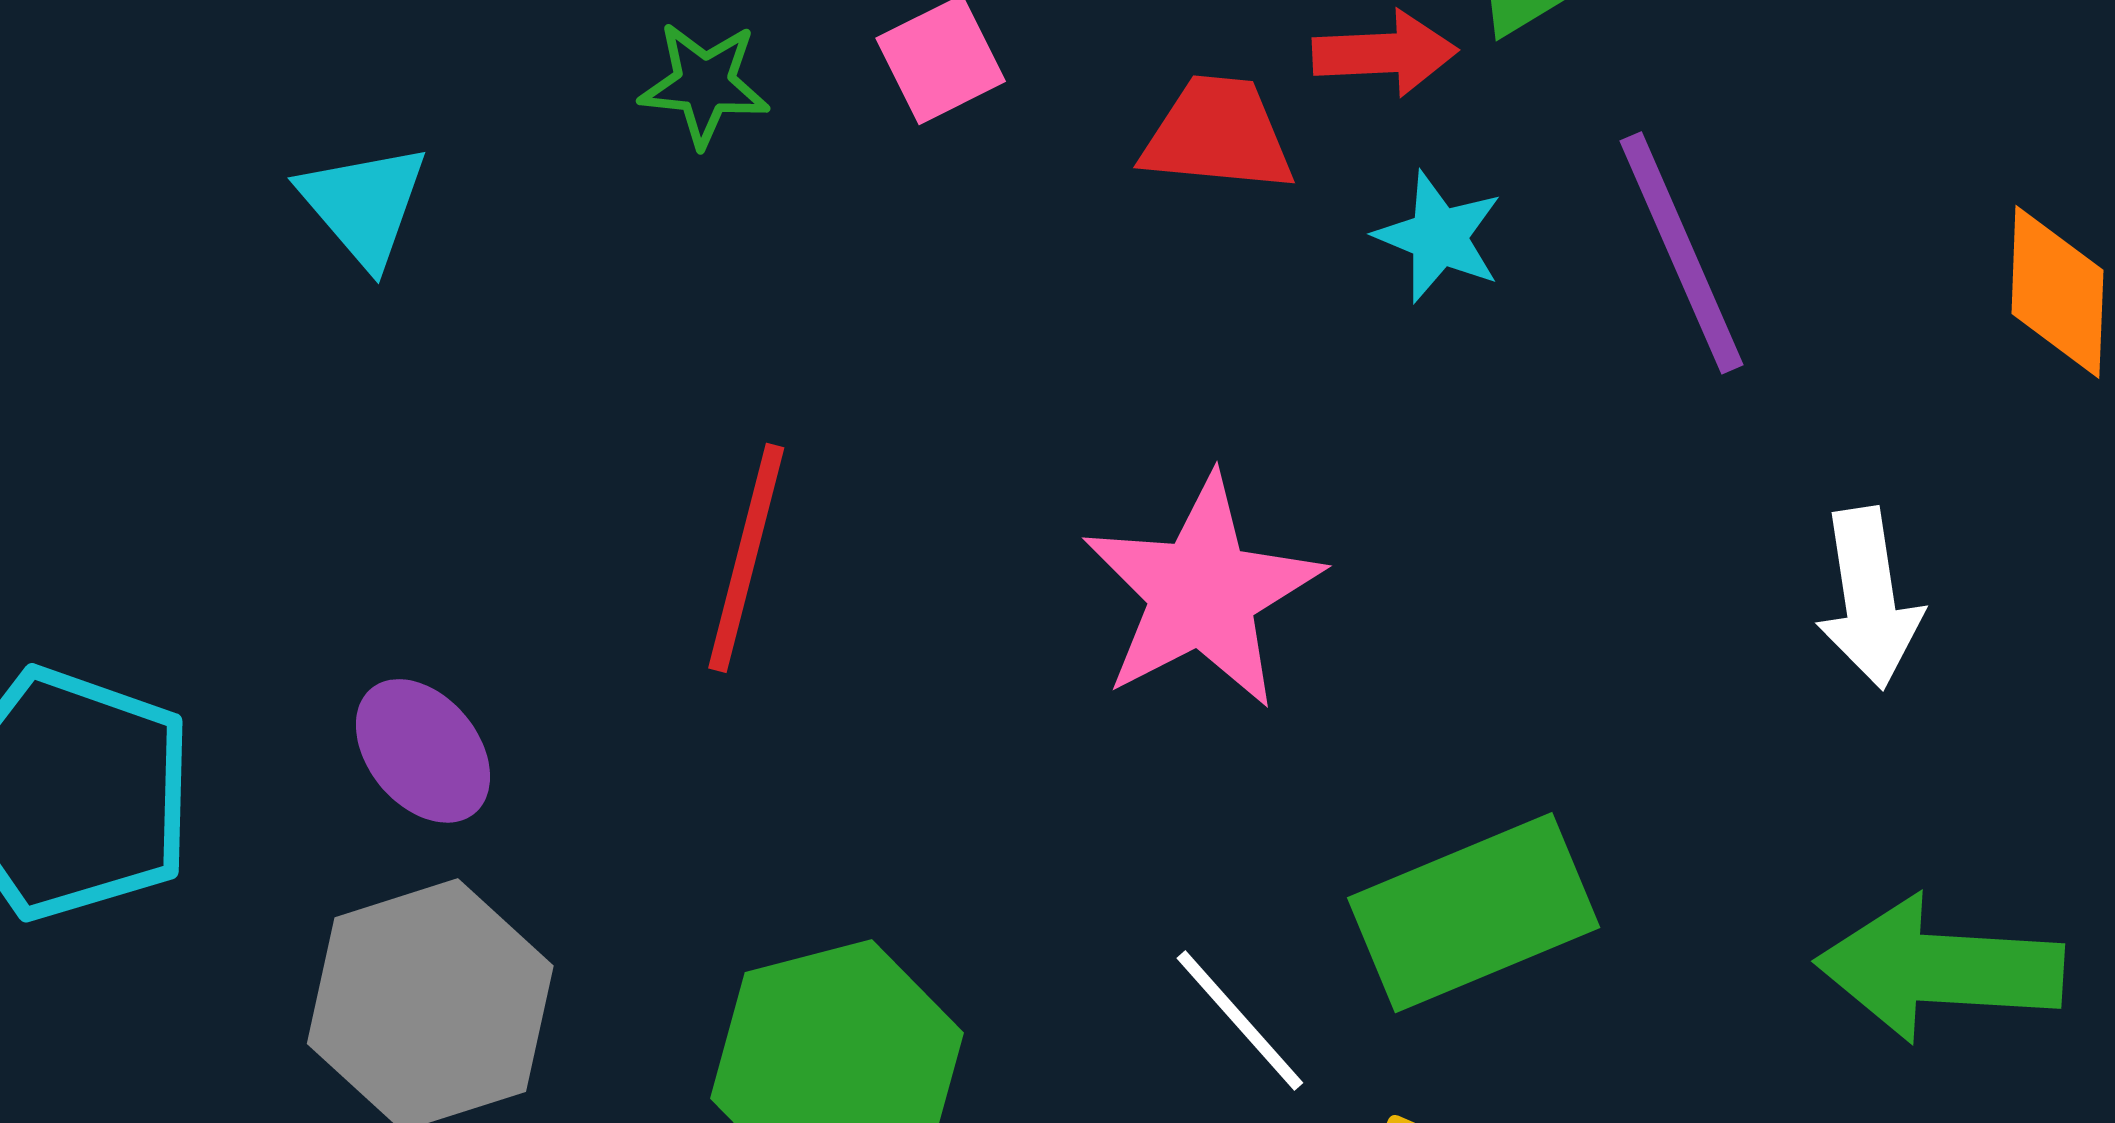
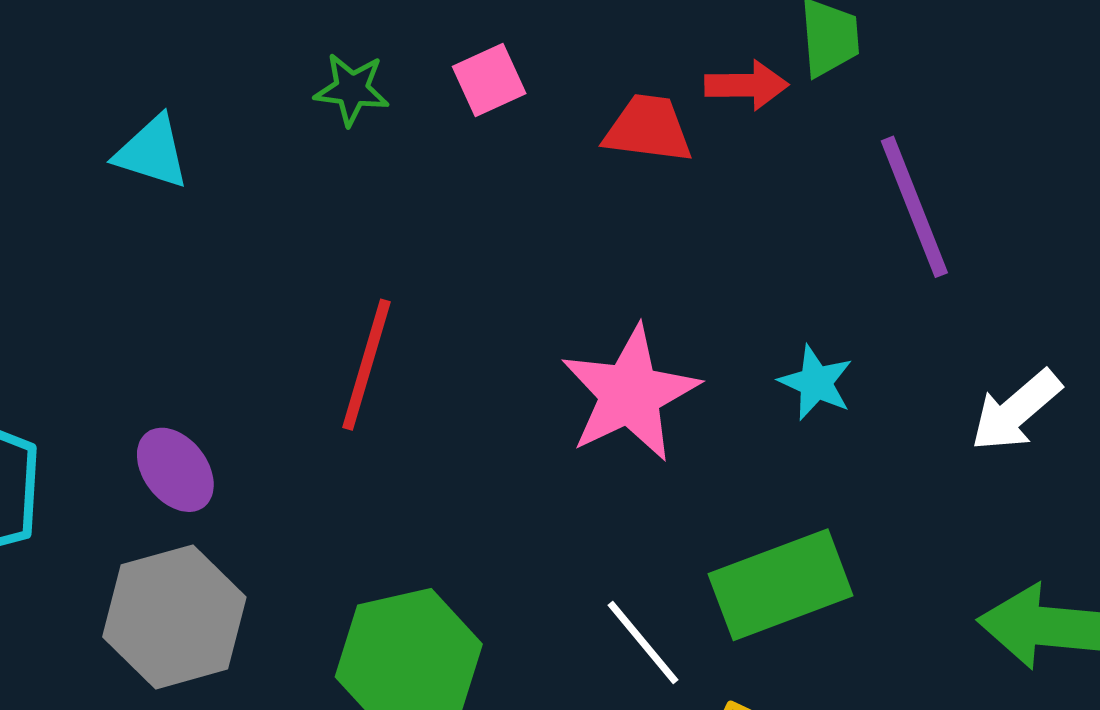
cyan triangle: (364, 205) -> (152, 152), turned -34
cyan star: (1439, 237) -> (816, 383), moved
white arrow: (1869, 598) -> (1016, 411), turned 56

